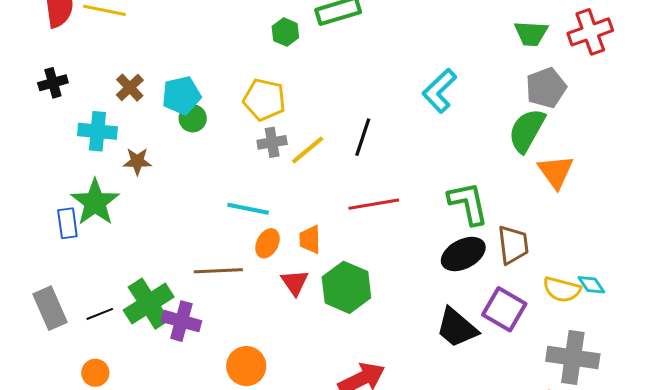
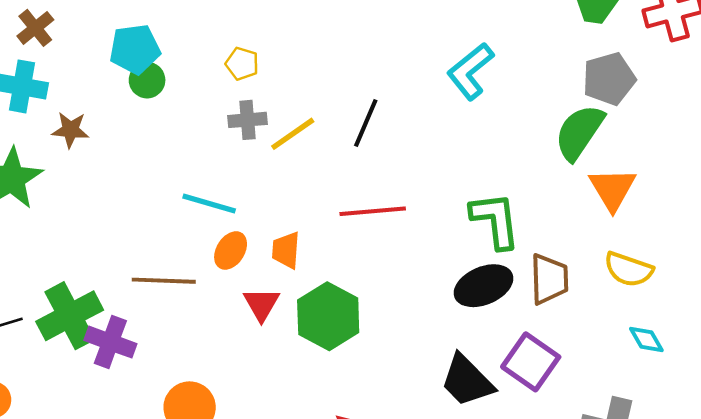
brown cross: (130, 88) -> (35, 28), moved
yellow pentagon: (264, 100) -> (242, 64), size x0.6
yellow semicircle: (562, 290) -> (629, 269), moved

